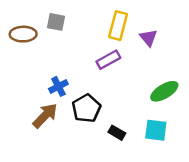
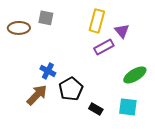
purple rectangle: (108, 60) -> (104, 47), moved
blue cross: (58, 86) -> (48, 71), turned -35

